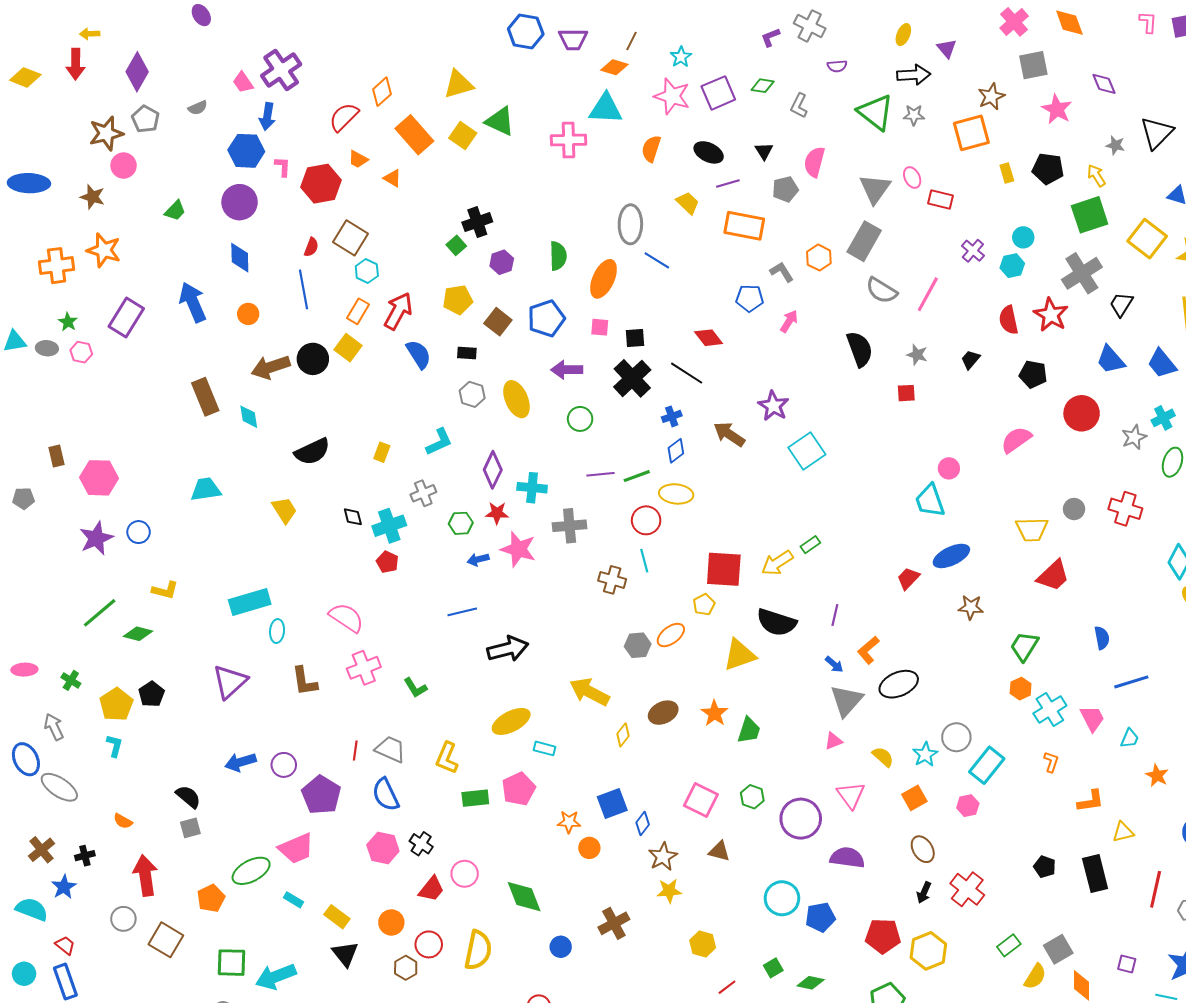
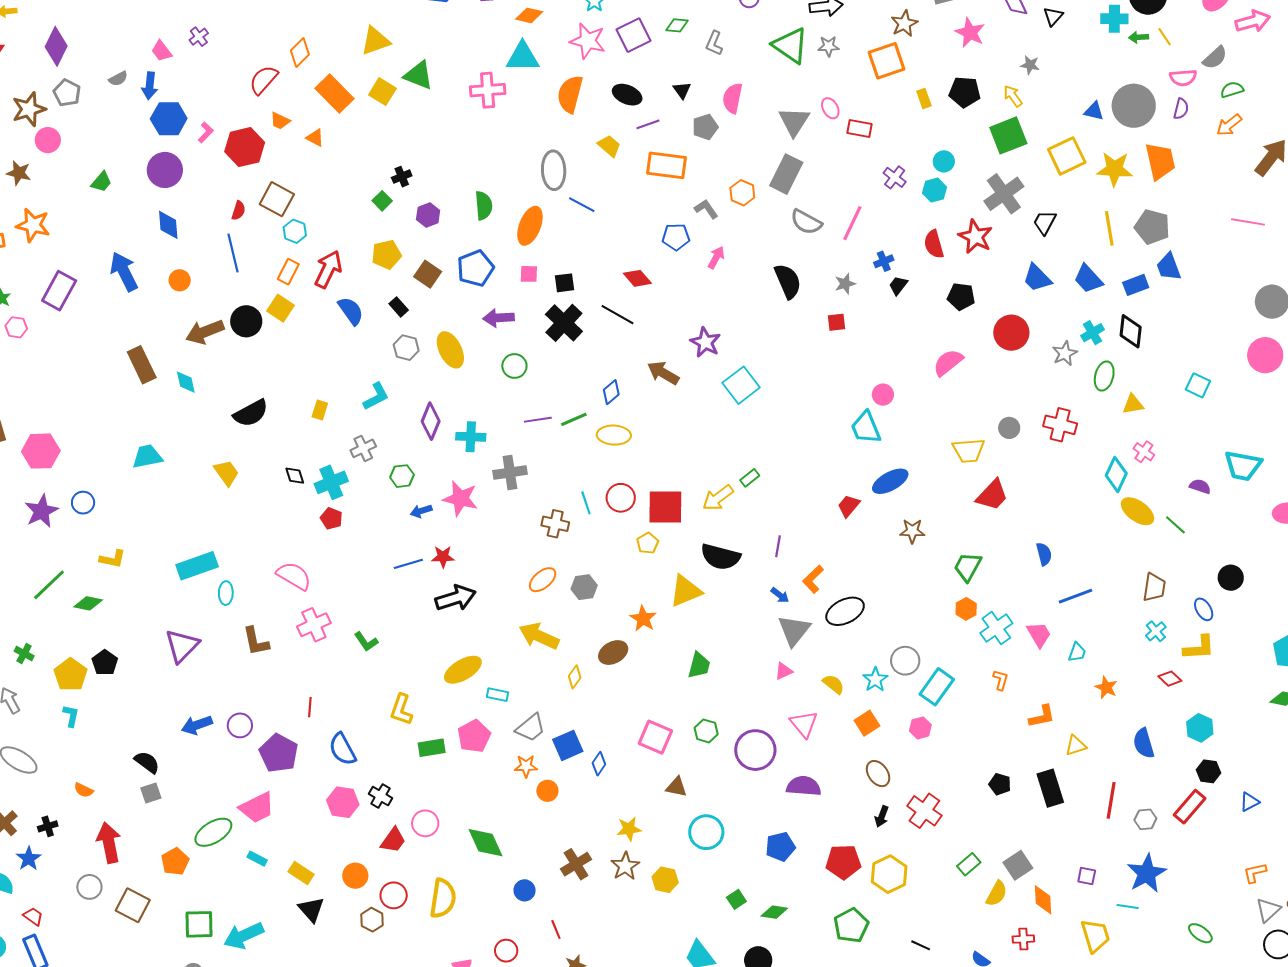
purple cross: (281, 70) -> (199, 37), size x0.5
blue arrow: (267, 116) -> (150, 86), moved
black triangle: (1157, 133) -> (1053, 16), moved, size x0.6
orange semicircle: (651, 149) -> (570, 94), size x1.4
pink L-shape: (283, 167) -> (206, 132), turned 45
black cross: (477, 222) -> (402, 177), size x0.7
yellow square: (1147, 239) -> (1067, 156), turned 30
black rectangle: (467, 353) -> (399, 307), turned 48
gray star: (917, 355) -> (845, 284), turned -30
blue cross: (672, 416) -> (884, 261), moved
red star: (497, 513) -> (443, 557), moved
red circle: (646, 520) -> (621, 498), moved
orange ellipse: (671, 635) -> (543, 580), moved
orange star: (715, 713) -> (643, 619), moved
gray trapezoid: (390, 749) -> (531, 728), moved, turned 120
brown star: (663, 857) -> (625, 866), moved
cyan circle: (782, 898) -> (706, 832), moved
red line: (727, 987) -> (556, 930), moved, turned -72

